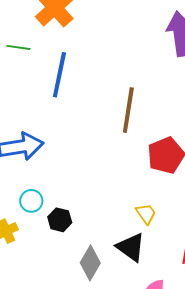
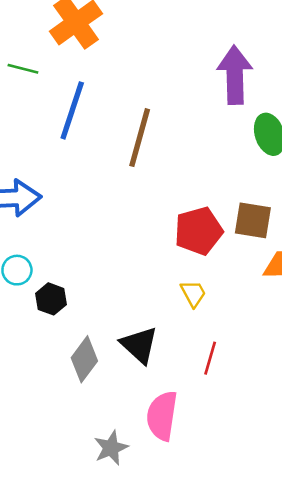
brown line: (128, 110) -> (140, 138), moved
yellow trapezoid: (146, 214) -> (193, 293), moved

